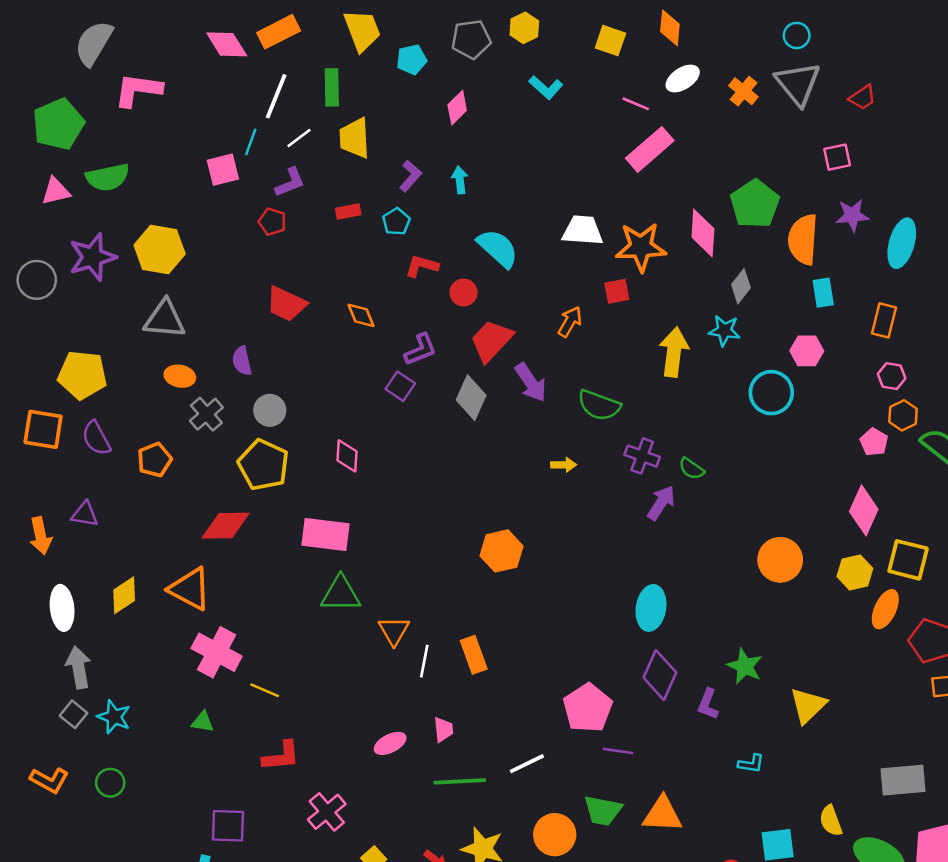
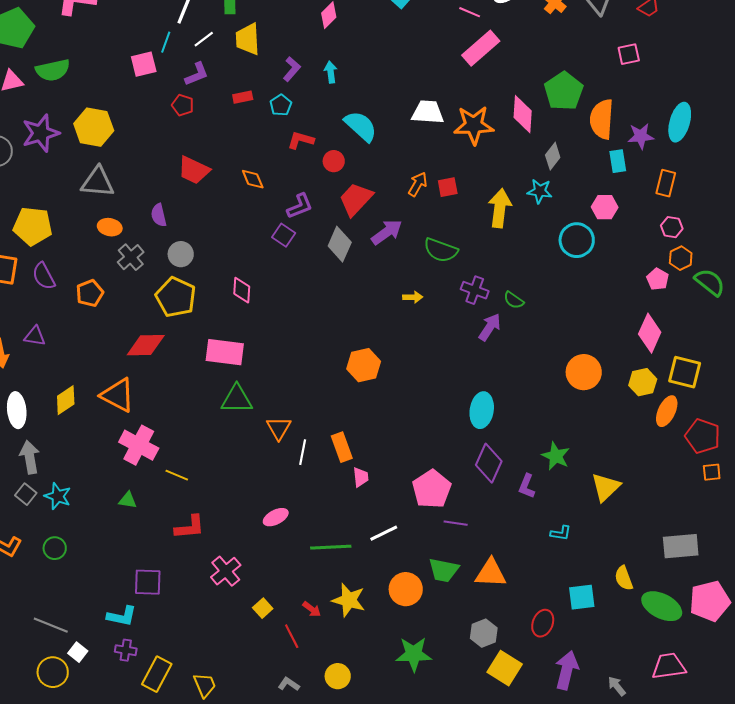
purple star: (852, 215) -> (641, 136), moved
red square: (617, 291) -> (448, 187), moved
purple arrow: (531, 382) -> (387, 232), turned -92
pink trapezoid: (443, 730) -> (361, 477), moved

